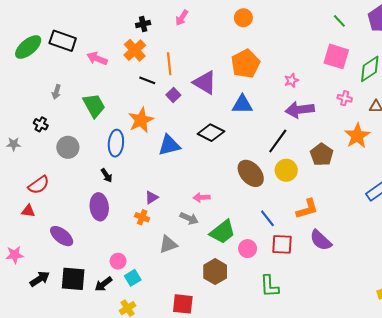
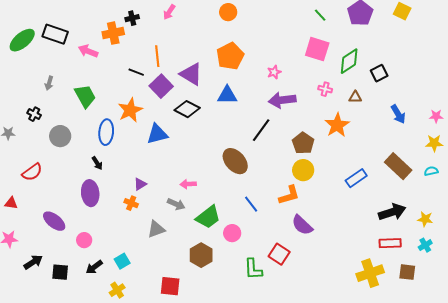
orange cross: (135, 50) -> (113, 33), moved, turned 30
purple square: (173, 95) -> (161, 86), size x1.6
black diamond: (211, 133) -> (187, 109), moved
yellow circle: (286, 170) -> (303, 170), moved
red triangle: (28, 211) -> (11, 203), moved
red square: (282, 244) -> (279, 254), moved, turned 30
pink circle: (118, 261) -> (84, 240), moved
black square: (73, 279) -> (60, 272), moved, size x0.7

